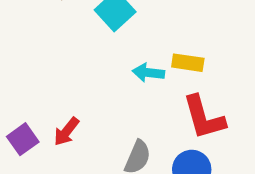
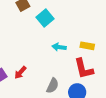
yellow rectangle: (188, 63) -> (87, 46), moved

